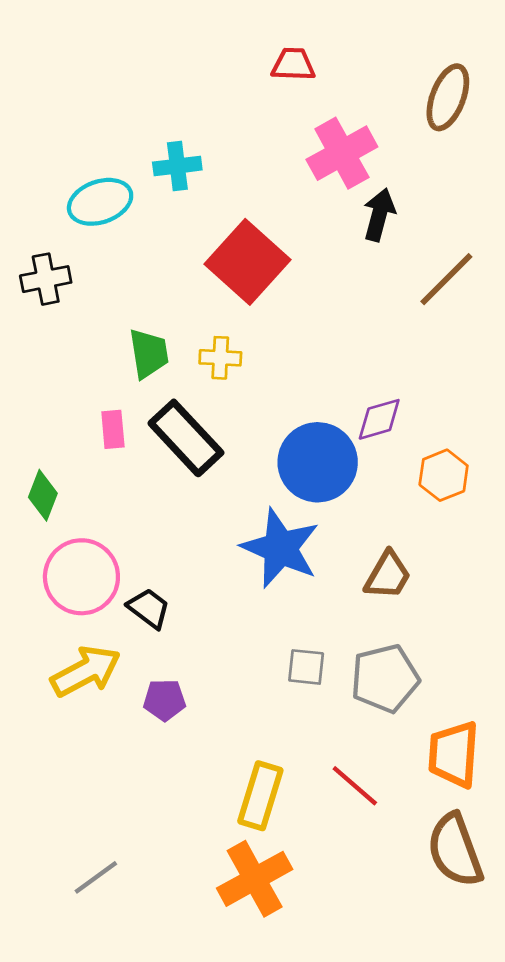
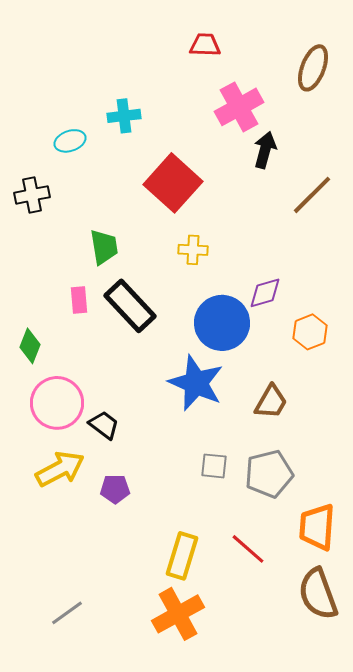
cyan ellipse: (100, 202) -> (70, 141), size x0.7
yellow cross: (220, 358) -> (193, 250), moved

